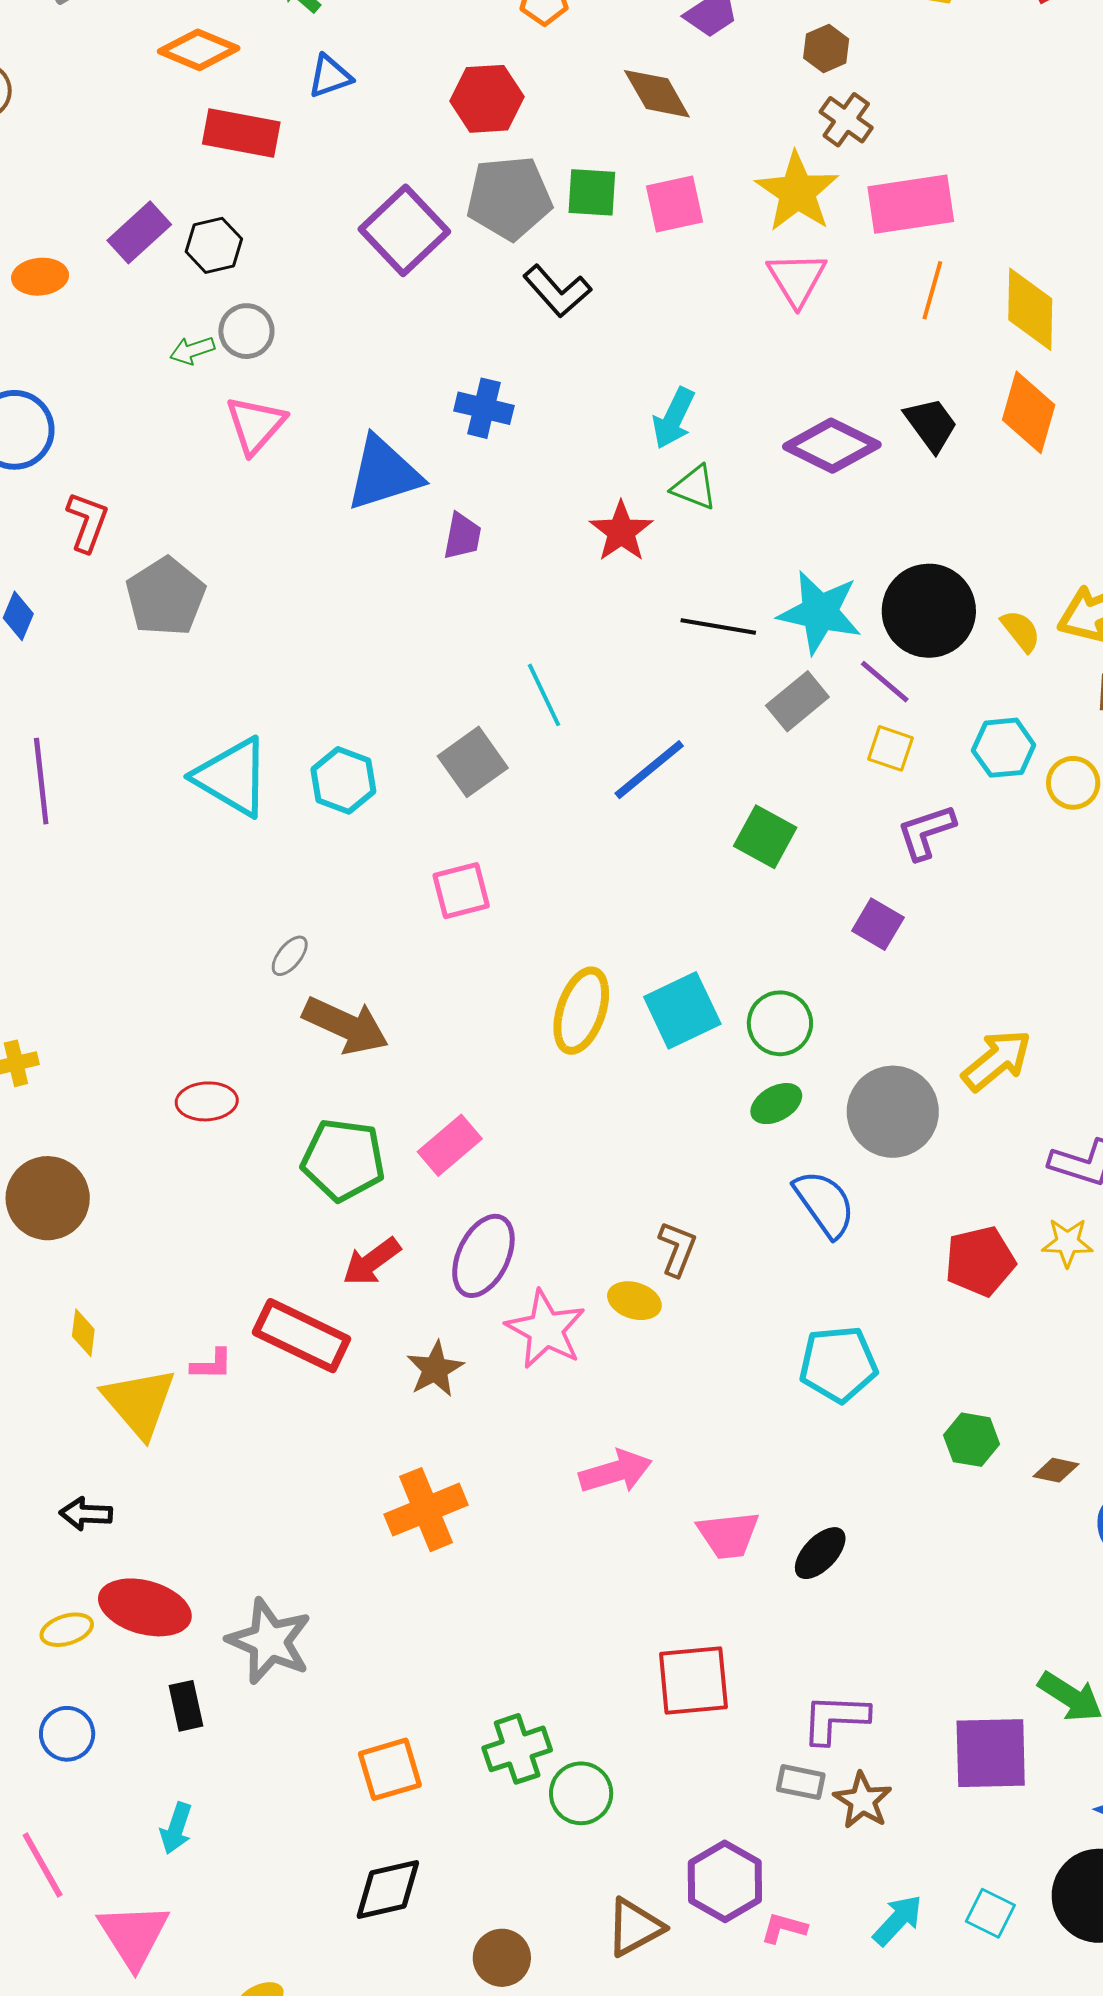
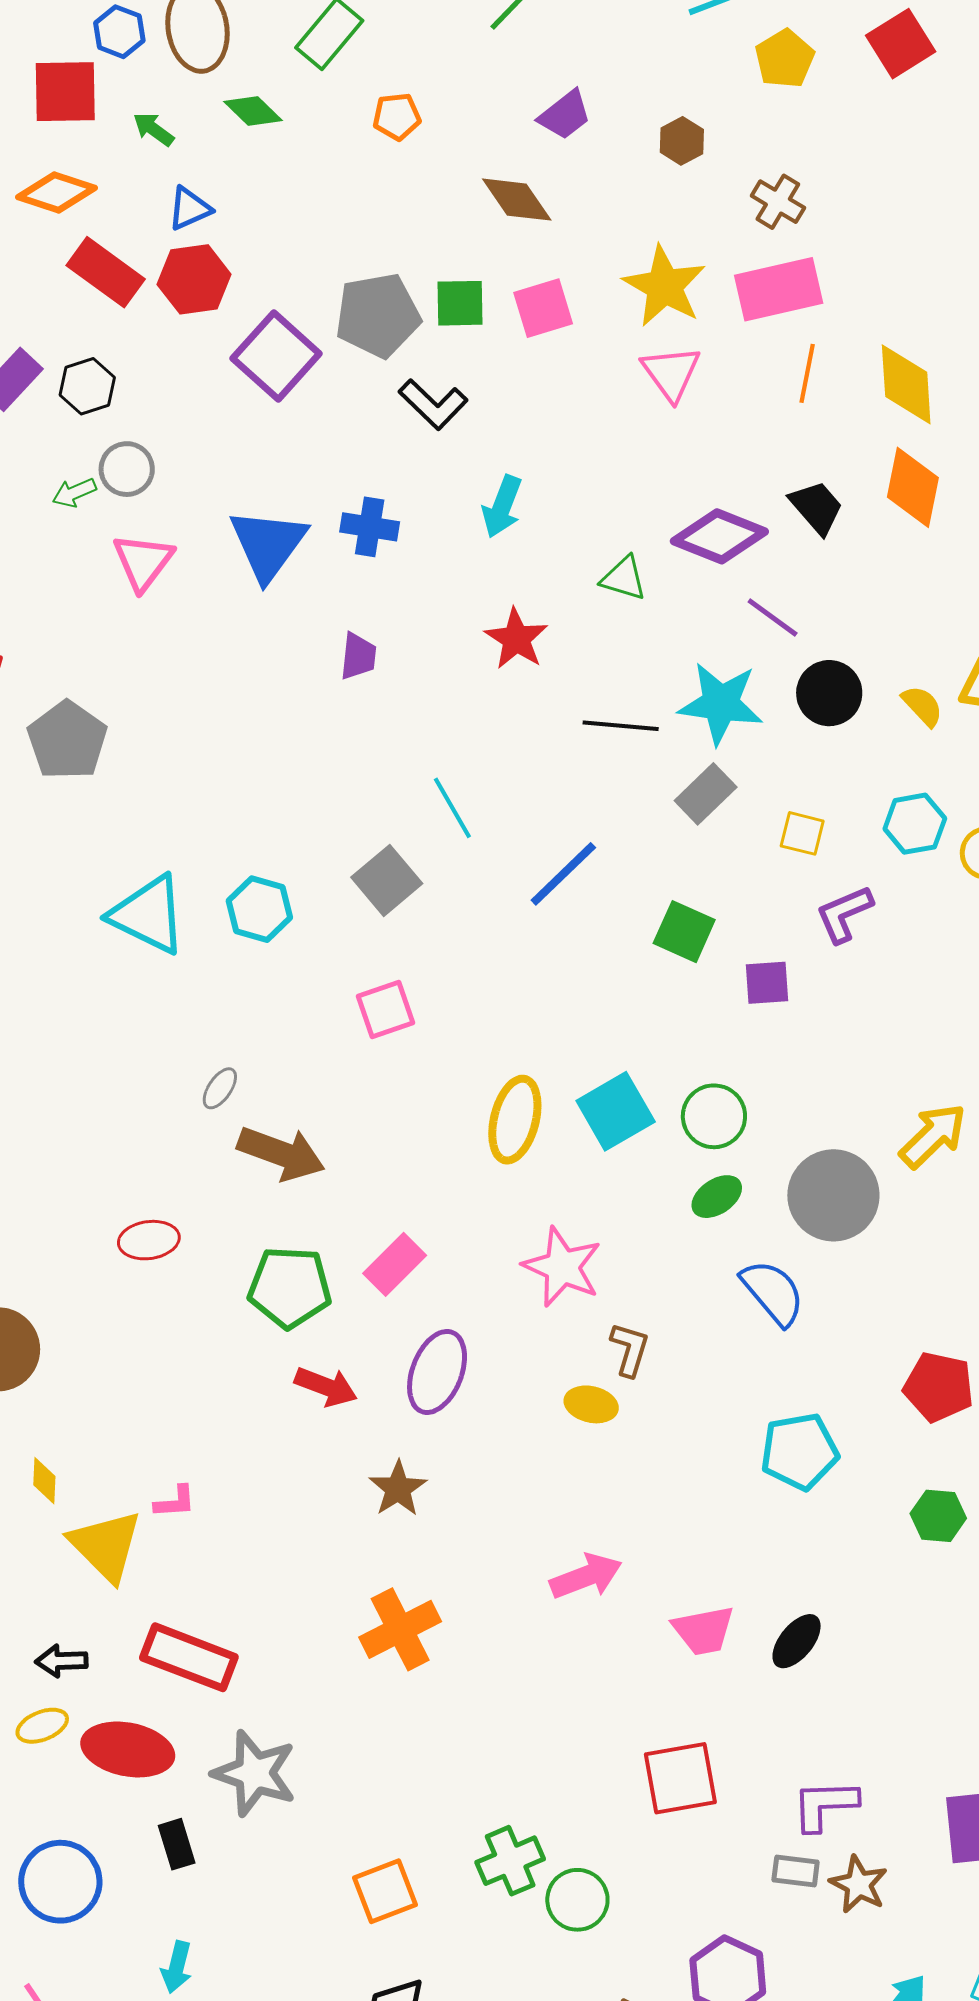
red hexagon: (487, 99) -> (194, 279), moved
brown cross: (846, 120) -> (778, 202), moved
red rectangle: (241, 133) -> (106, 272), turned 30
cyan arrow: (674, 418) -> (502, 507), moved
blue triangle: (384, 473) -> (268, 544), moved, turned -32
green triangle: (694, 487) -> (624, 578), moved
black circle: (929, 611) -> (829, 693), size x0.7
purple line: (885, 682) -> (773, 617), moved
purple square: (878, 924) -> (767, 983), moved, turned -30
red pentagon: (980, 1261) -> (939, 1387), moved, turned 30
red arrow: (372, 1262) -> (326, 1387), turned -118
pink star: (546, 1329) -> (562, 1267), moved
red rectangle: (302, 1336) -> (189, 1657), moved
yellow ellipse: (67, 1630) -> (42, 1726), moved
blue circle: (67, 1734) -> (60, 1882), size x1.5

